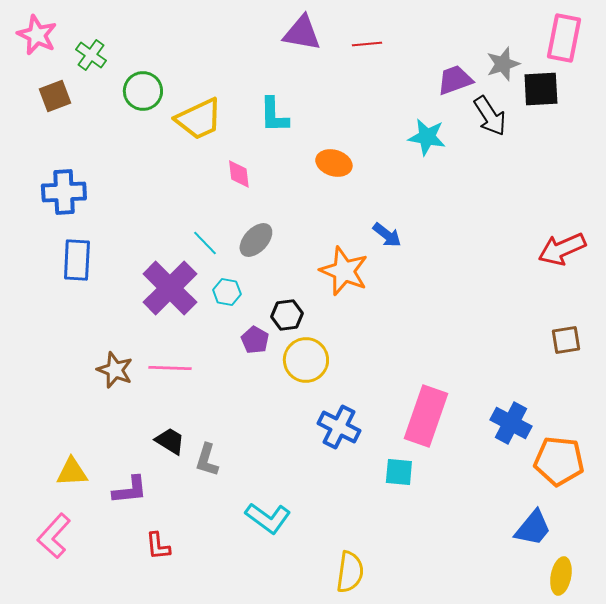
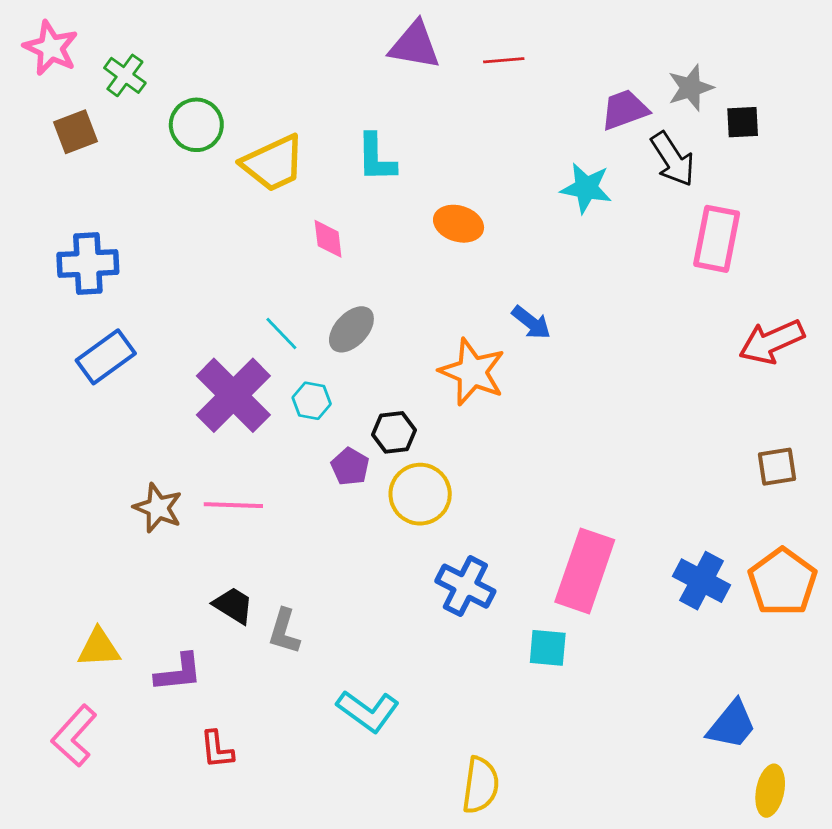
pink rectangle: (564, 38) -> (717, 239), moved
black square: (541, 89) -> (743, 122), size x0.7
blue rectangle: (77, 260) -> (106, 357), turned 51
orange pentagon: (559, 461) -> (782, 582), moved, turned 30

